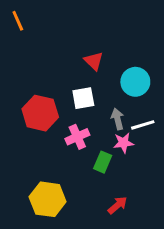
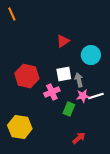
red triangle: (94, 61) -> (63, 41), turned 40
white square: (83, 98) -> (64, 74), moved
white line: (143, 125) -> (96, 96), moved
yellow hexagon: (48, 199) -> (20, 127), moved

